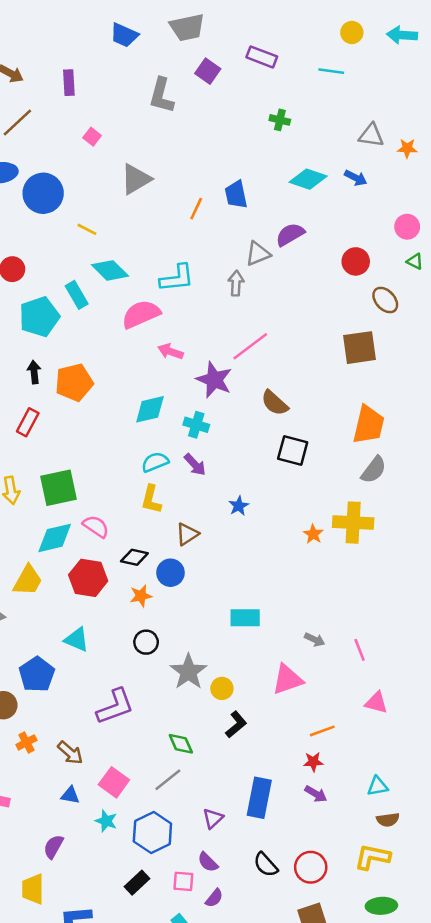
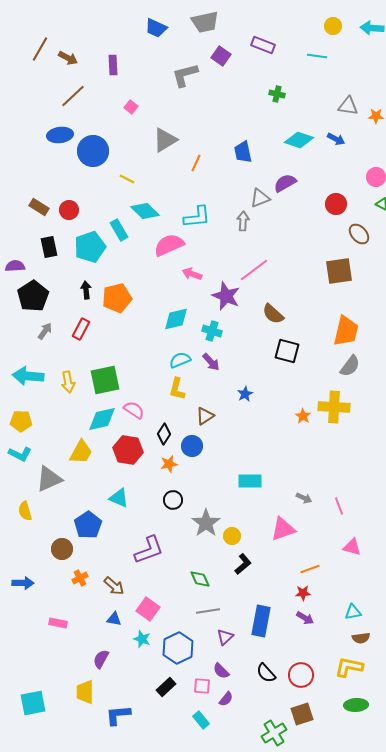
gray L-shape: (161, 96) -> (185, 75), turned 60
orange line: (196, 209) -> (196, 163), moved
black diamond: (134, 557) -> (164, 434), turned -70
gray line: (168, 780) -> (208, 611), moved, turned 30

